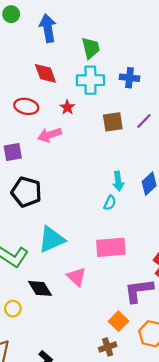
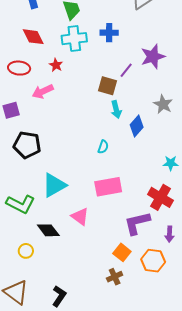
brown square: (113, 122) -> (108, 86), moved, turned 30
cyan arrow: (118, 181) -> (116, 110), moved

